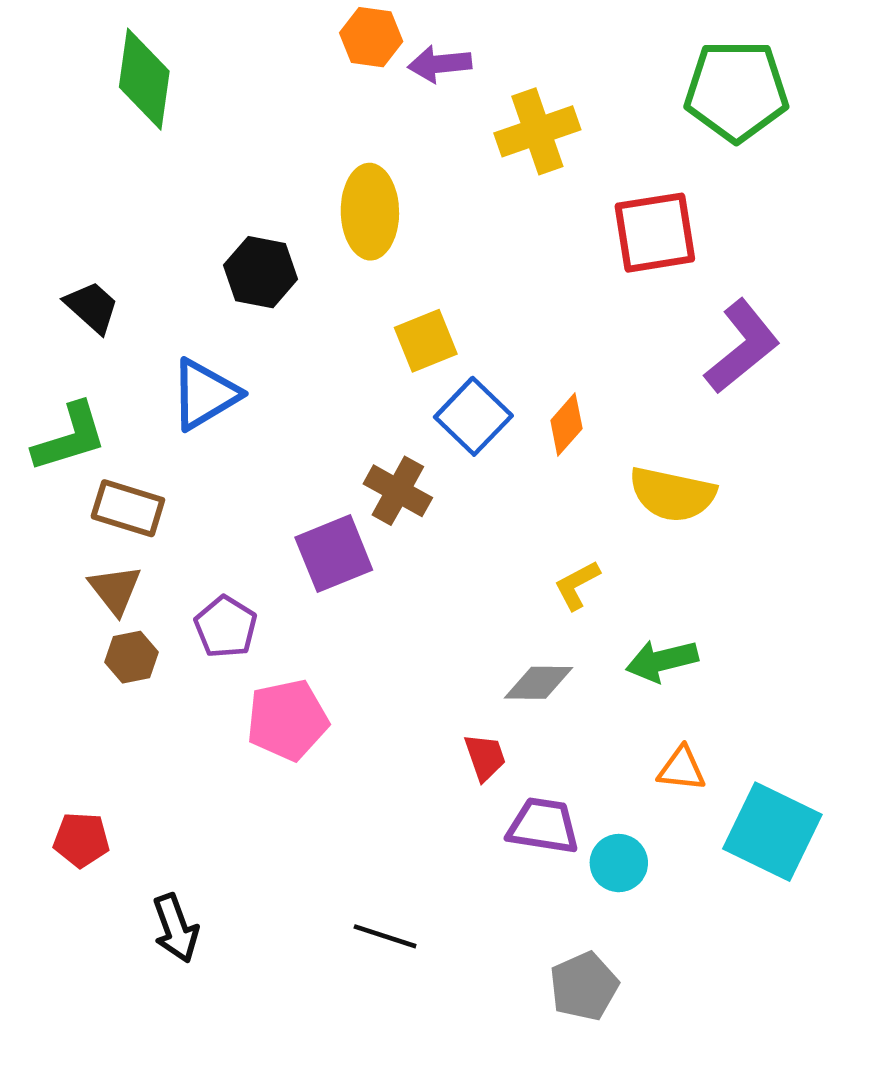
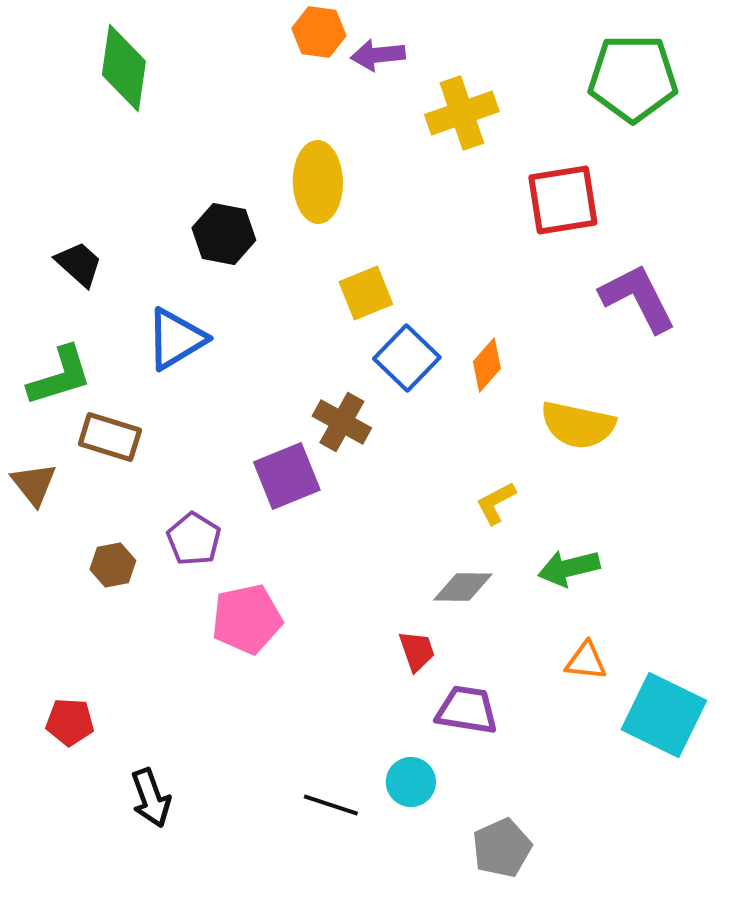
purple L-shape: (742, 347) -> (638, 298), turned -78
brown triangle: (115, 590) -> (34, 484), moved
cyan circle: (619, 863) -> (411, 782), moved

